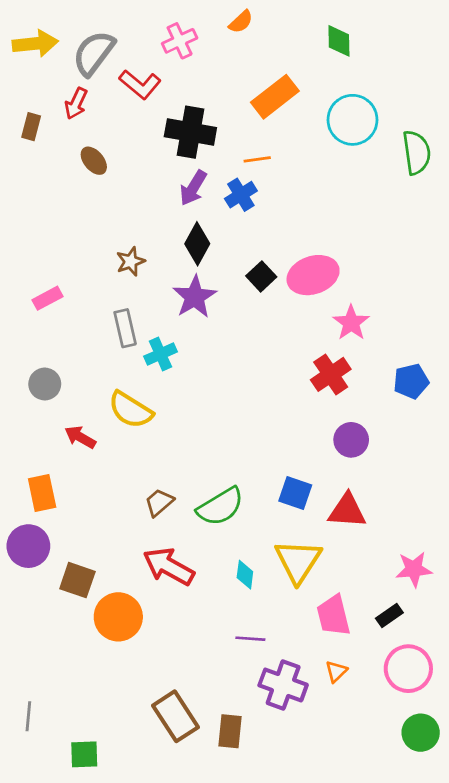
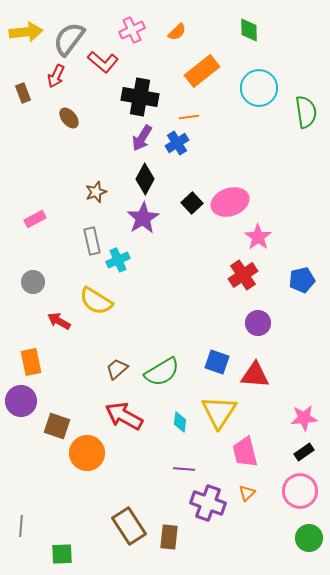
orange semicircle: (241, 22) -> (177, 32), moved
brown rectangle: (31, 127) -> (23, 93), turned -36
black rectangle: (389, 616) -> (304, 452), moved

